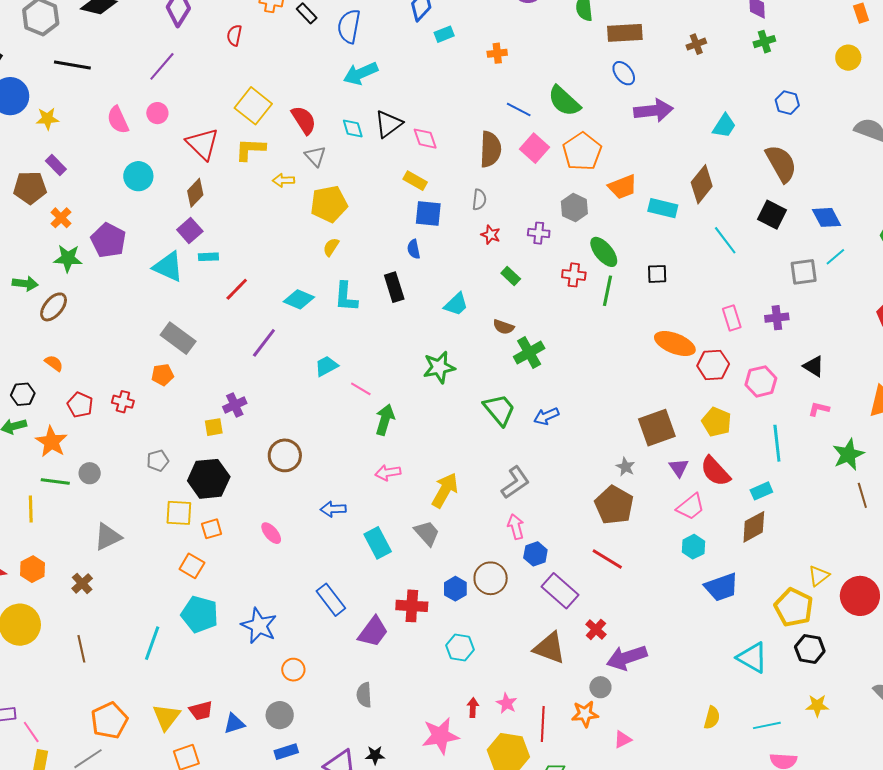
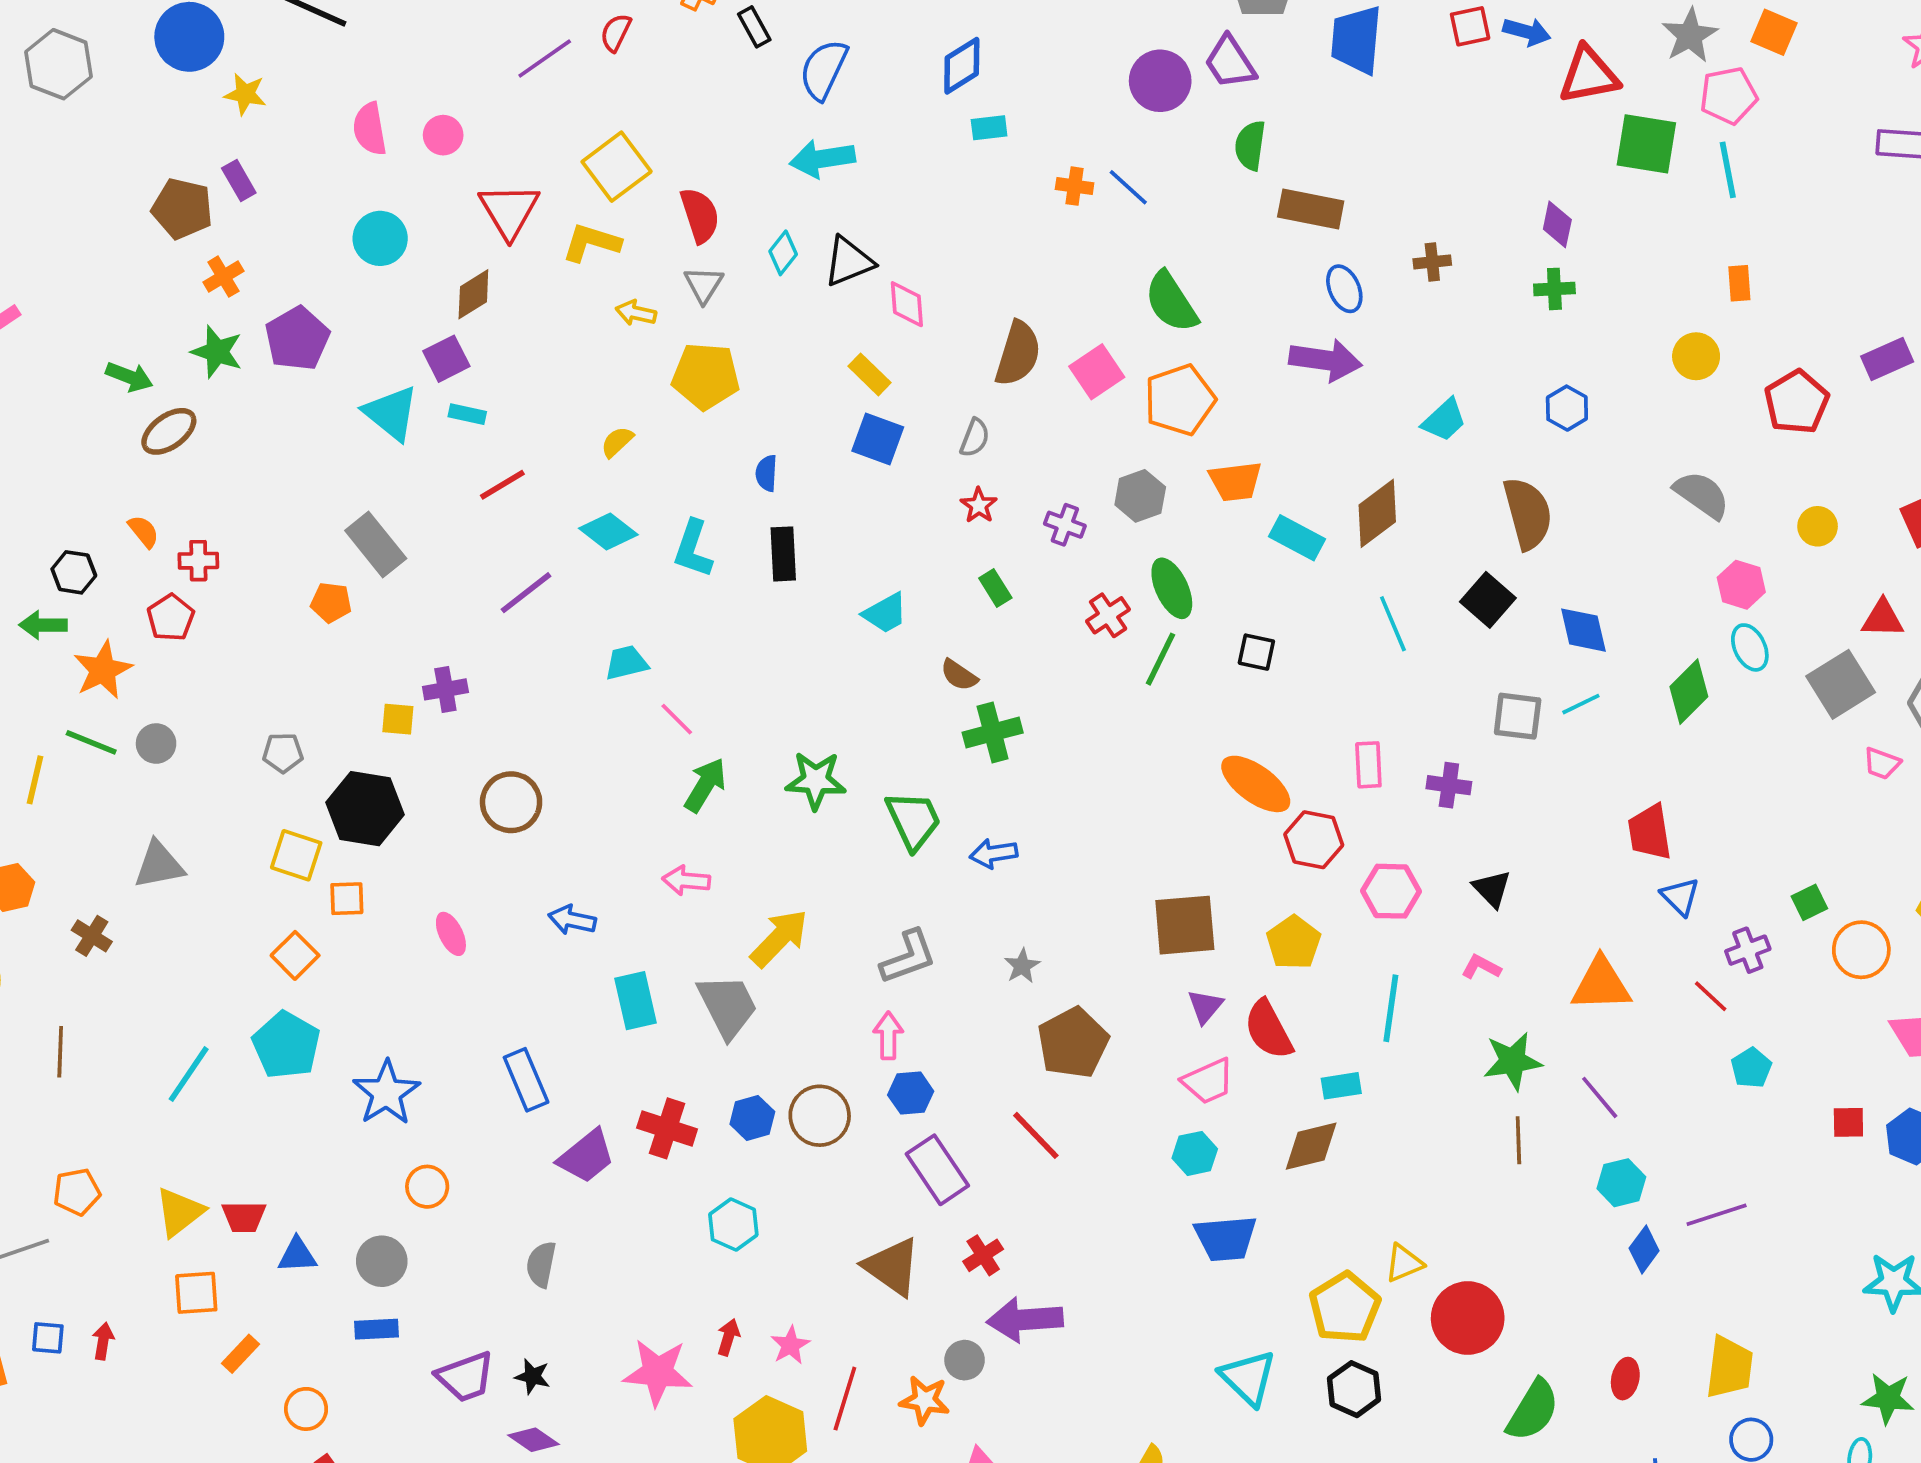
purple line: (162, 66) -> (545, 58), moved
blue ellipse: (624, 73) -> (1344, 289), moved
blue line: (519, 109) -> (1128, 187), moved
cyan diamond: (353, 128) -> (783, 253), turned 40
yellow semicircle: (331, 247) -> (617, 442), moved
blue semicircle: (414, 249) -> (766, 473), moved
red cross: (574, 275) -> (1108, 615), turned 35
green star: (439, 367) -> (816, 780), moved
red cross: (123, 402) -> (198, 561), moved, turned -30
gray star: (625, 467) -> (1022, 966), moved
gray trapezoid: (427, 533) -> (728, 1006), size x1.4
brown cross: (82, 583) -> (92, 936), turned -30
orange pentagon: (109, 720) -> (77, 1192), size x0.7

